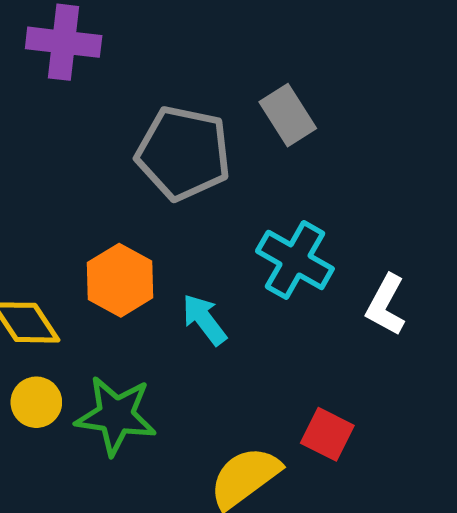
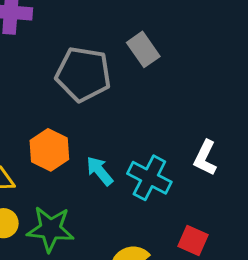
cyan cross: (295, 260) -> (149, 178), moved
red square: (327, 434) -> (193, 241), moved

